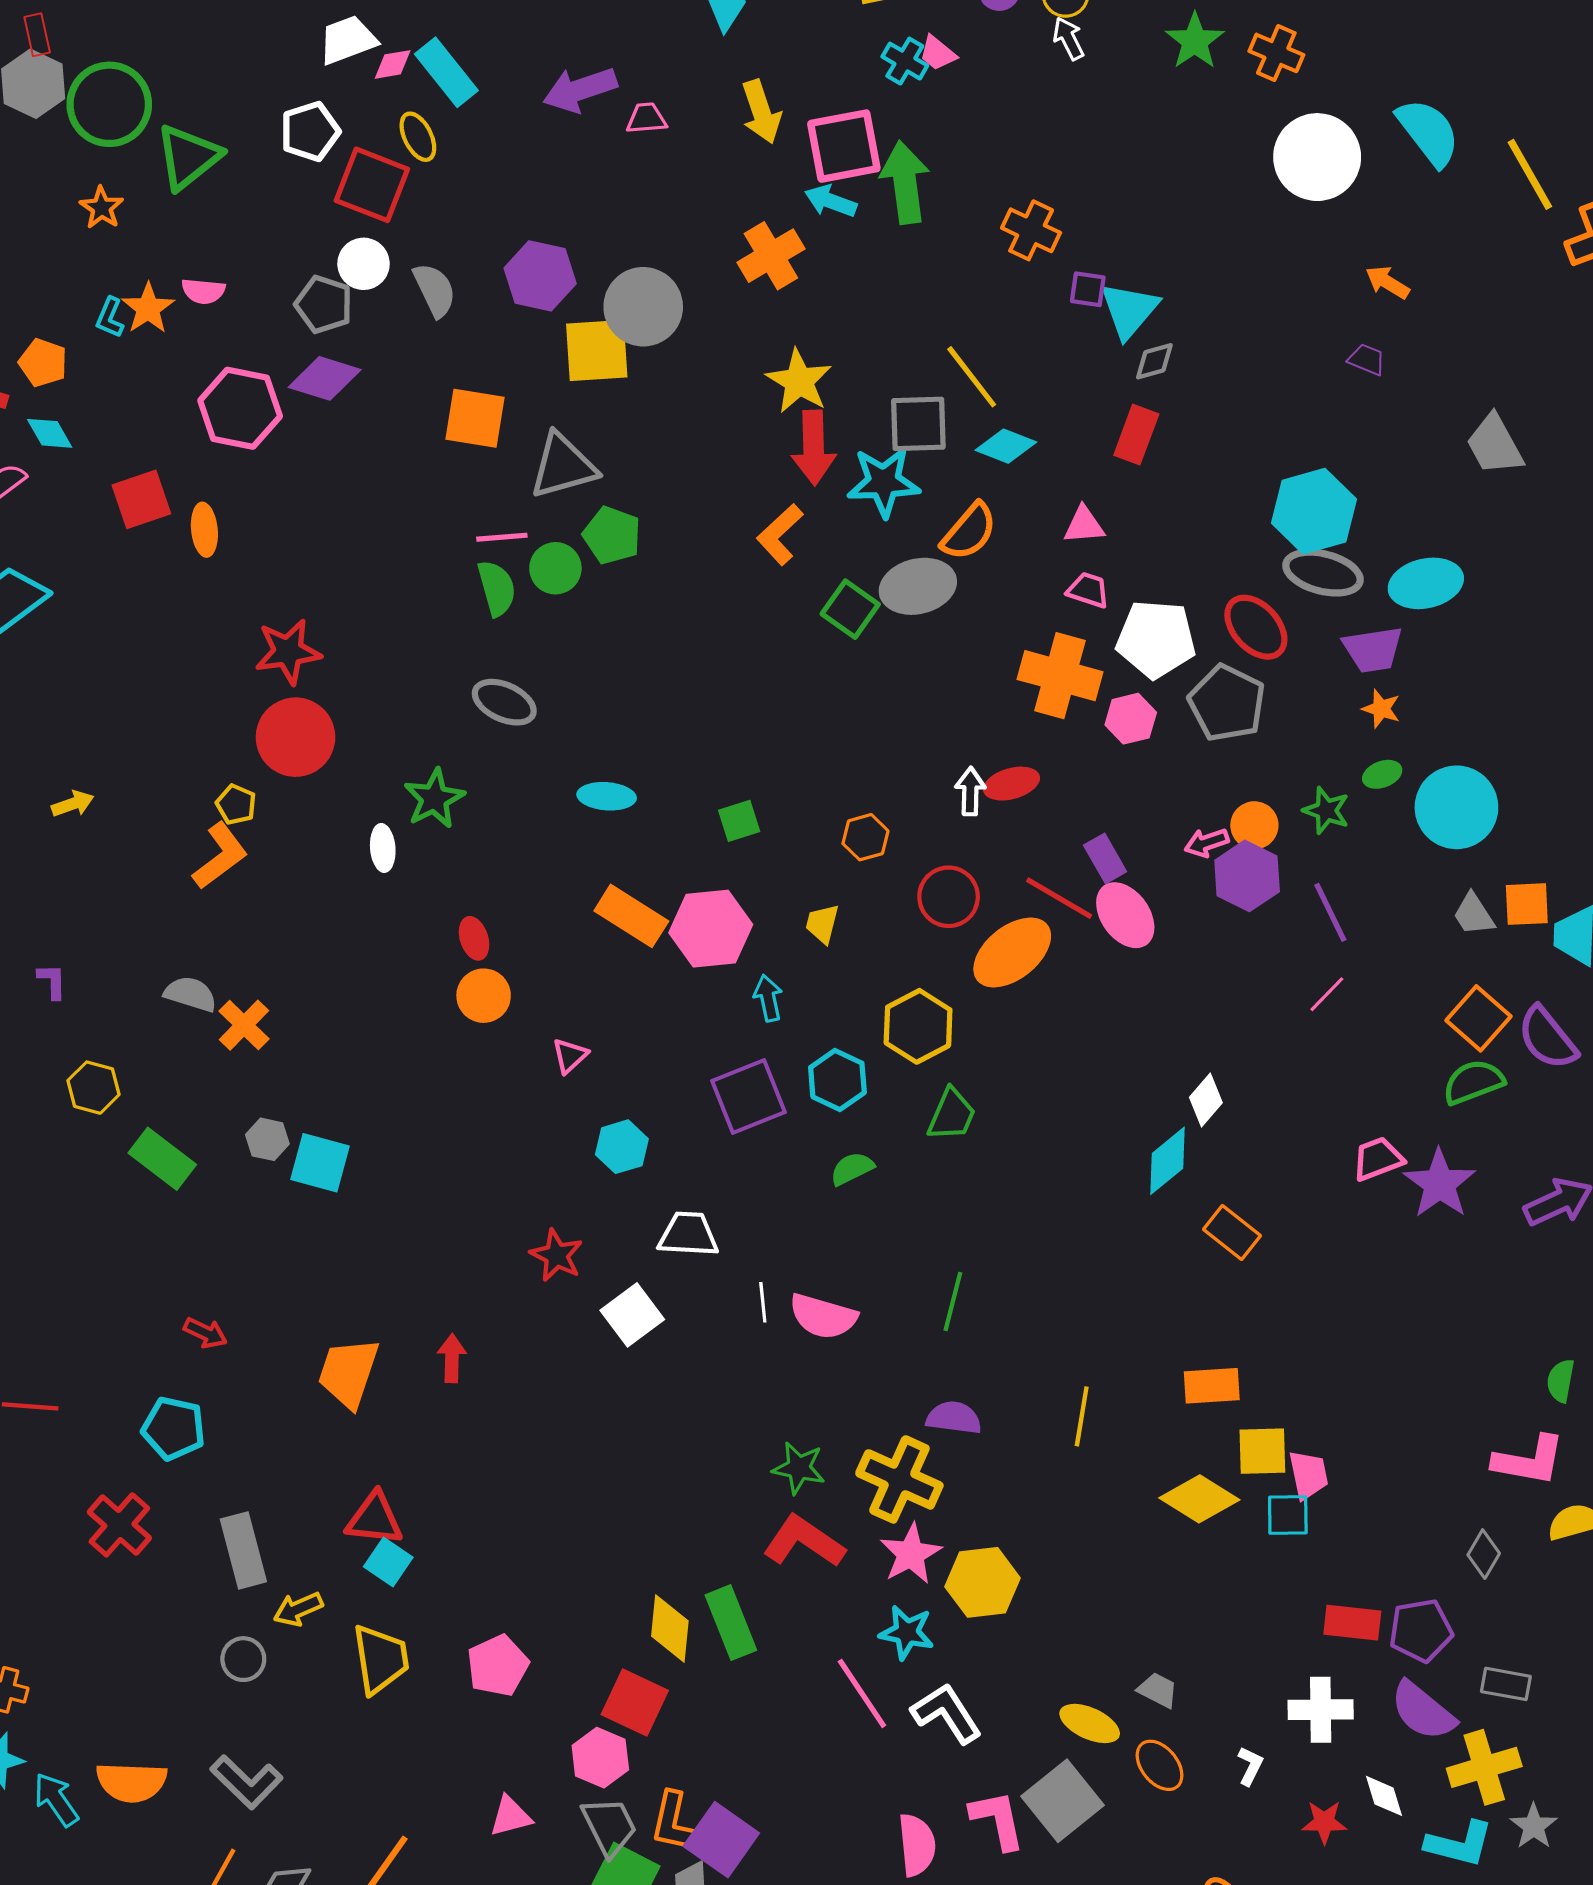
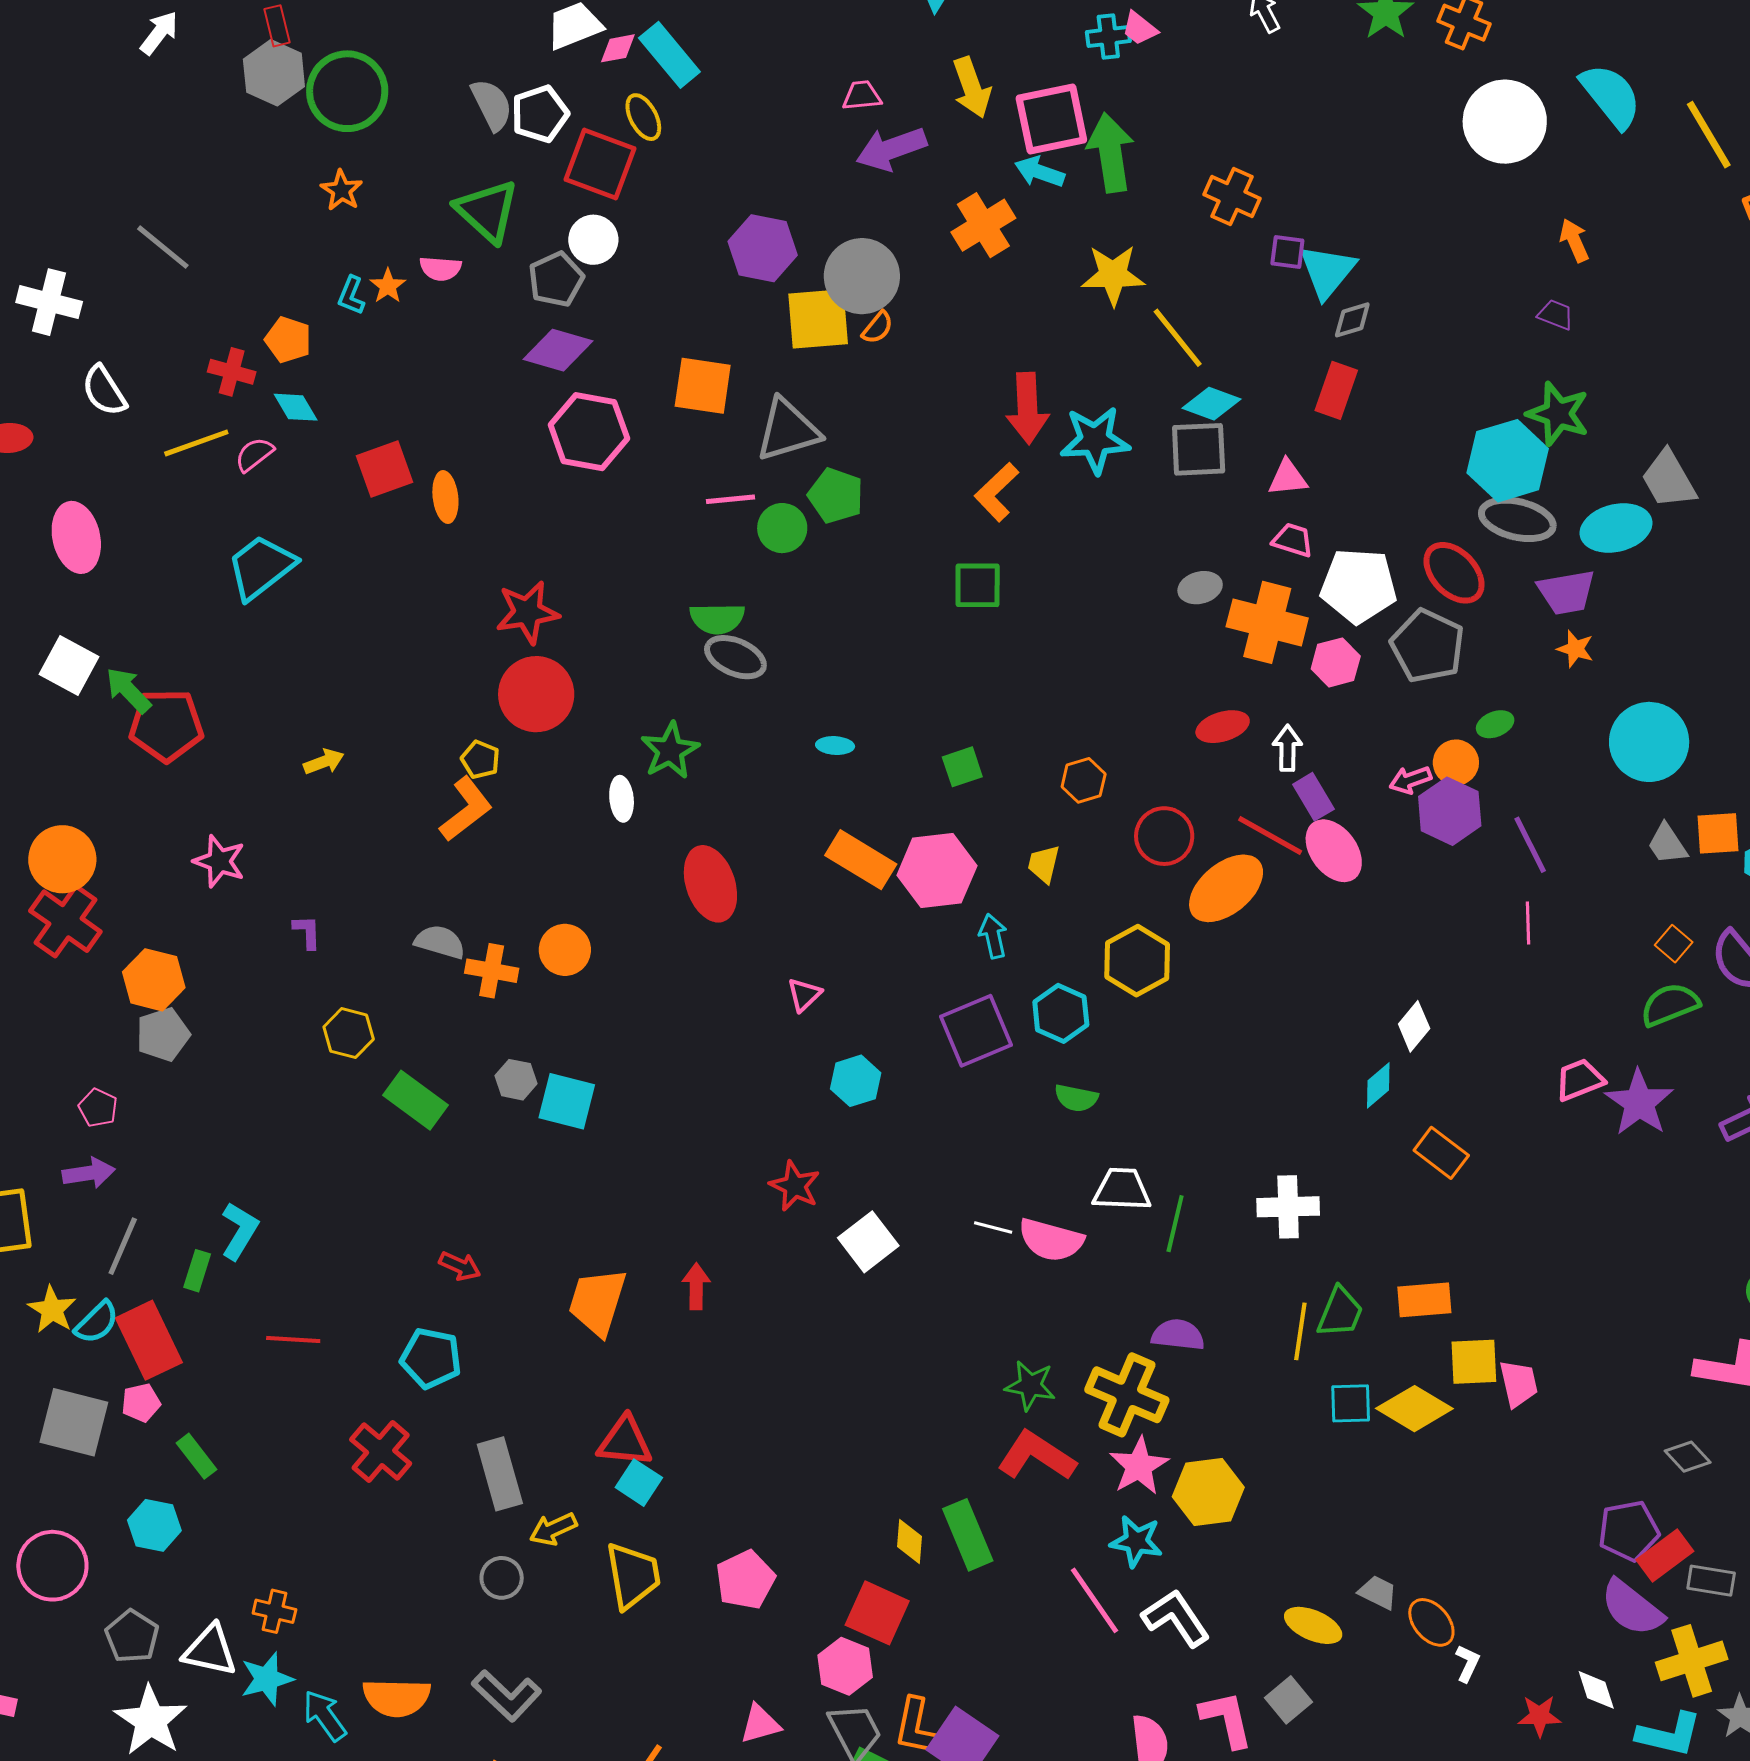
cyan cross: (905, 61) -> (1108, 36), turned -36
purple arrow: (580, 90) -> (891, 149), moved
green triangle: (188, 157) -> (487, 211), moved, turned -38
orange arrow: (1387, 282) -> (1574, 240), turned 36
gray semicircle: (435, 290) -> (492, 105), moved
gray pentagon: (324, 304) -> (556, 279), turned 30
orange star: (148, 308) -> (388, 286), size x0.7
yellow star: (799, 381) -> (1113, 275), moved, turned -30
pink hexagon: (240, 408) -> (589, 432), moved
gray square: (918, 424) -> (1199, 449), moved
gray trapezoid: (1495, 445) -> (1669, 479), moved
orange semicircle: (969, 532) -> (877, 328), moved, size x0.6
gray ellipse: (918, 586) -> (1200, 588), moved, size x0.6
green semicircle: (497, 588) -> (717, 619), moved, turned 106
green square: (850, 609) -> (978, 585), moved, turned -34
green ellipse: (1382, 774) -> (1495, 724), moved
white arrow: (970, 791) -> (1287, 748), moved
cyan ellipse: (607, 796) -> (835, 746), size x0.7
green star: (1326, 810) -> (1558, 414), moved, size x1.4
red ellipse: (474, 938) -> (710, 884), size x1.8
pink line: (1327, 994) -> (1528, 923), turned -45
orange circle: (484, 996) -> (565, 950), moved
orange square: (1478, 1018) -> (1674, 944), size x0.6
orange cross: (244, 1025) -> (492, 971), turned -33
green trapezoid: (952, 1115) -> (1340, 1312), moved
cyan diamond: (1168, 1161) -> (1378, 1085), size x0.7
green semicircle: (852, 1169) -> (1076, 1098), turned -141
white trapezoid: (688, 1234) -> (1122, 1190), moved
white line: (763, 1302) -> (993, 1228), turned -69
cyan square: (1288, 1515) -> (1351, 1403), moved
gray diamond: (1484, 1554) -> (1688, 1457), turned -72
red rectangle: (1352, 1623) -> (1665, 1556), moved, turned -42
yellow diamond: (670, 1628) -> (910, 1541), size x0.7
white cross: (1321, 1710) -> (1288, 1207), moved
orange ellipse: (1160, 1765) -> (1431, 1622), moved
gray square: (1063, 1801) -> (1288, 1700), size x0.6

